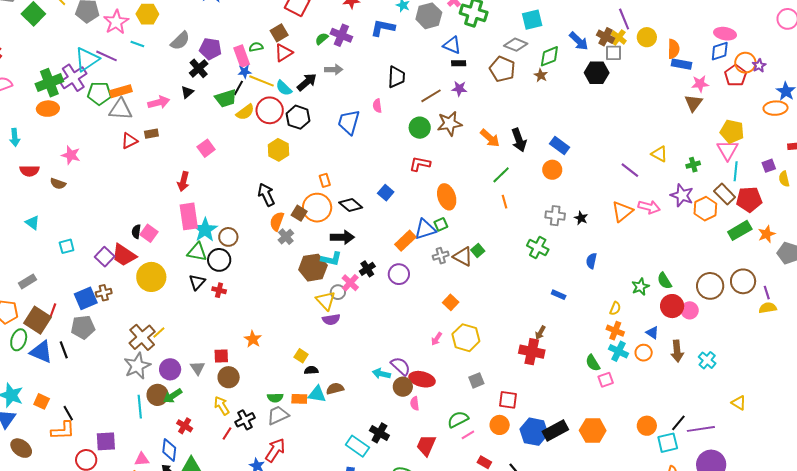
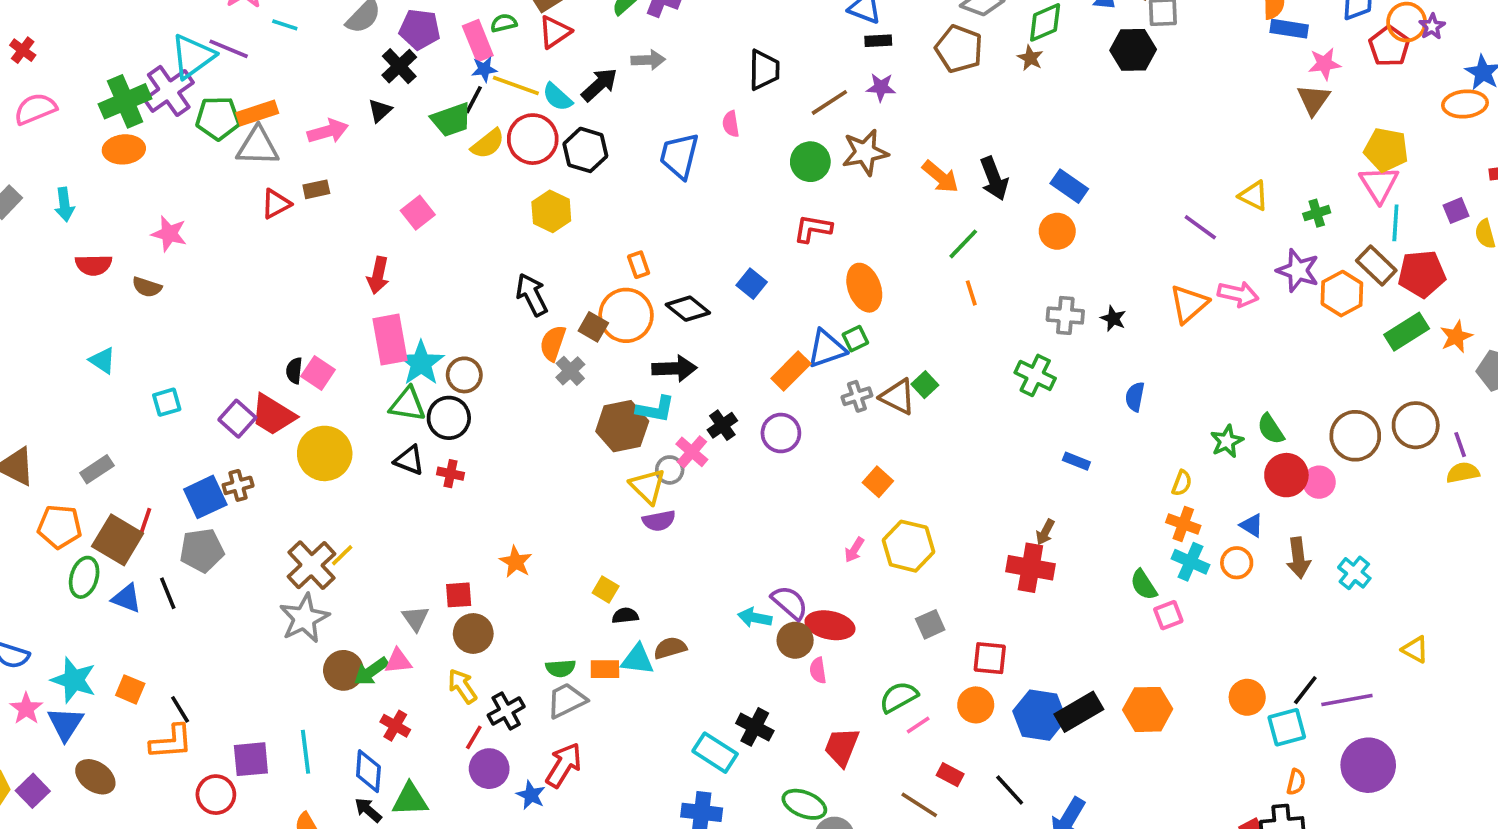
black triangle: (197, 282) -> (409, 460), turned -48
blue triangle: (41, 352) -> (126, 598), size x0.7
purple circle: (170, 369) -> (489, 769), moved
cyan line: (140, 407) -> (306, 752), moved
pink triangle: (142, 459) -> (398, 661), moved

